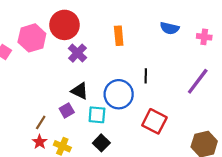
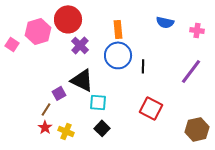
black triangle: (80, 91) -> (82, 80), size x1.4
blue circle: (119, 94) -> (118, 55), moved
purple square: (67, 110) -> (59, 93), moved

